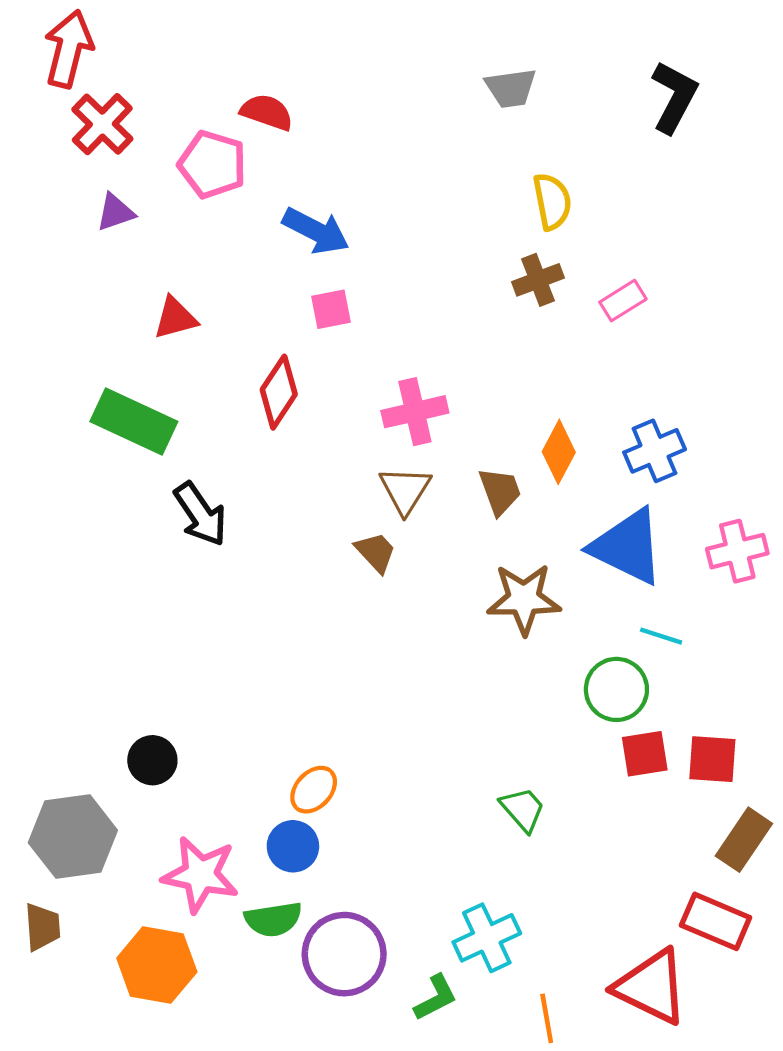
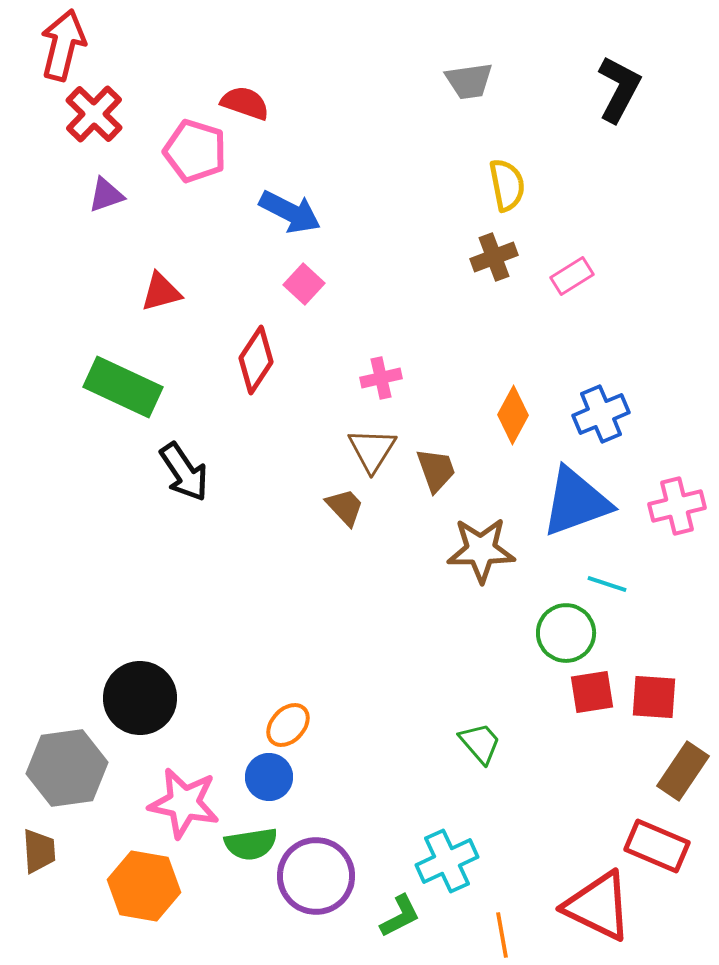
pink square: (331, 309) -> (304, 284), turned -36
pink cross: (415, 412) -> (381, 378), size x0.7
brown trapezoid: (500, 491) -> (436, 470), moved
blue triangle: (627, 547) -> (576, 502), turned -46
black circle: (152, 760) -> (140, 698), size x1.6

